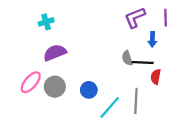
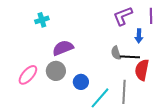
purple semicircle: (55, 53) -> (63, 48), moved
red semicircle: (156, 77) -> (142, 70), size x1.5
gray circle: (55, 87) -> (56, 71), moved

